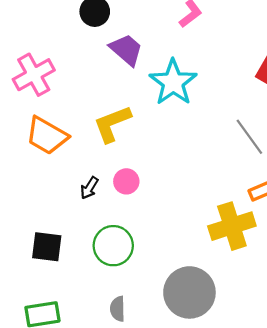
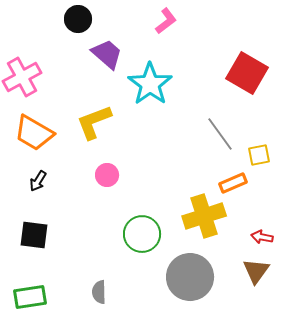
black arrow: (89, 188) -> (38, 181), moved
green circle: (113, 246) -> (142, 234), moved
gray circle: (189, 292) -> (190, 277), moved

